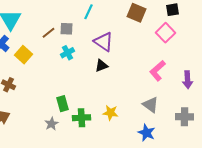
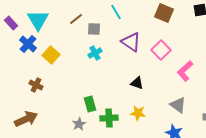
cyan line: (88, 12) -> (116, 12), turned -56
brown line: (48, 33) -> (76, 19), moved
pink square: (166, 33) -> (161, 50), moved
black triangle: (102, 66) -> (137, 83), moved, turned 40

